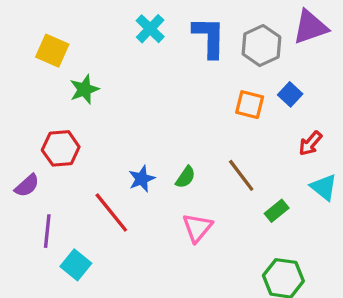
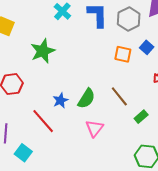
green star: (84, 89) -> (43, 51), moved, size x1.4
green semicircle: (186, 177) -> (86, 99), size x1.5

